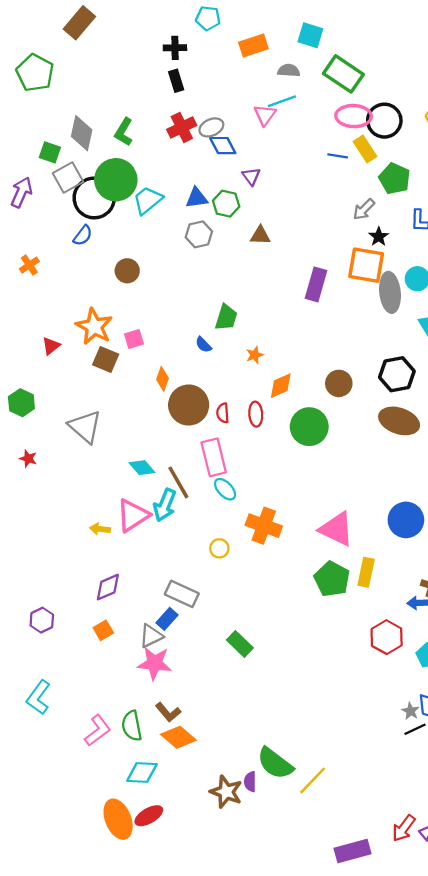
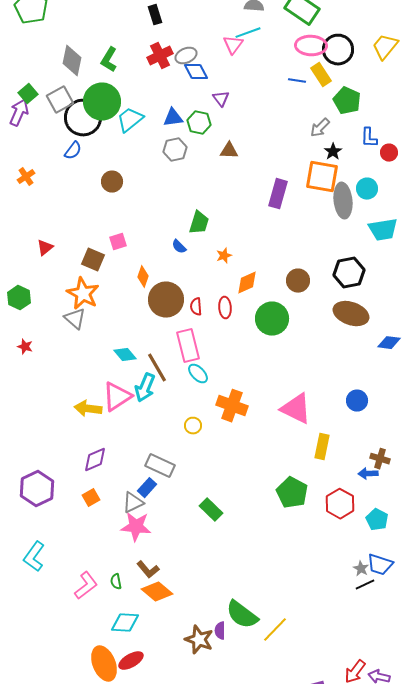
green square: (50, 152) -> (28, 94), moved, turned 30
orange star: (94, 327) -> (83, 294), moved
gray triangle: (85, 427) -> (75, 319), size x0.7
blue circle: (406, 520) -> (357, 401), size x0.7
yellow arrow: (100, 529) -> (88, 409), size x1.5
green pentagon: (332, 579) -> (292, 493), moved
purple hexagon: (42, 620) -> (37, 489), size x1.6
green semicircle: (132, 726) -> (116, 582), size x0.6

